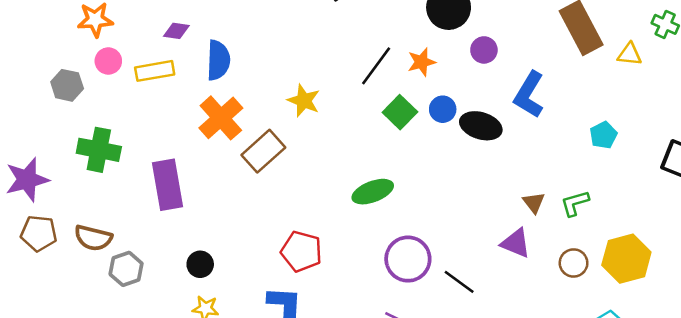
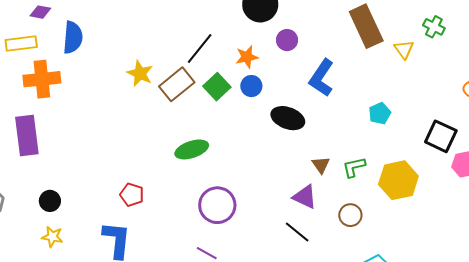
yellow triangle: (630, 54) -> (404, 49), turned 45
orange star: (421, 62) -> (247, 57), moved
orange cross: (221, 118) -> (42, 79), moved, turned 33
black ellipse: (481, 126) -> (288, 118), moved
brown rectangle: (263, 151) -> (177, 84), moved
red pentagon: (301, 251) -> (132, 195), size x0.7
yellow hexagon: (626, 259) -> (398, 180), moved
black line: (459, 282) -> (297, 232), moved

